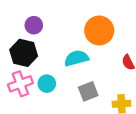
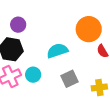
orange circle: (99, 30) -> (89, 29), moved

